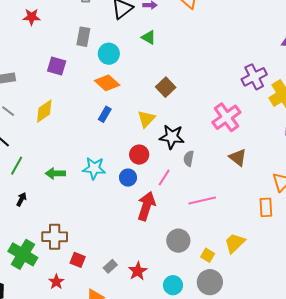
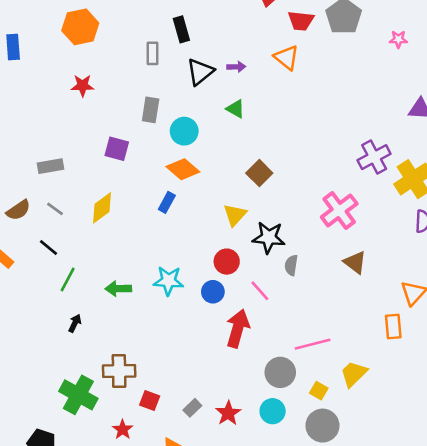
blue rectangle: (105, 114) -> (167, 202), moved
pink line: (164, 178) -> (260, 291), turned -72
pink line: (202, 201) -> (313, 344), moved
cyan circle: (173, 285) -> (273, 411), moved

